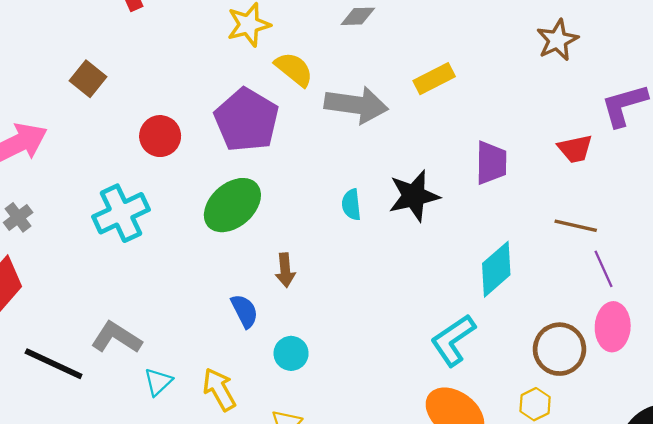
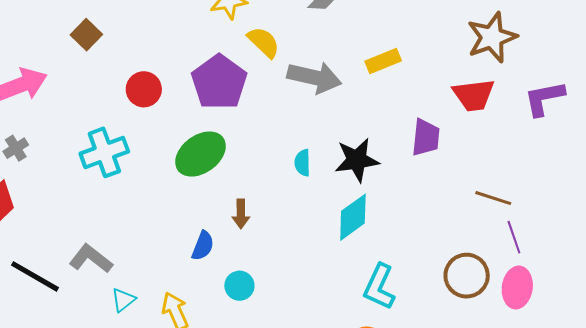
brown star: (557, 40) -> (492, 37), size x1.4
red trapezoid: (575, 149) -> (474, 95), moved, size x1.4
cyan diamond: (496, 269) -> (353, 217), moved
blue semicircle: (244, 311) -> (203, 246), turned 44
cyan L-shape: (453, 340) -> (379, 287), turned -36
brown circle: (559, 349) -> (467, 276), moved

